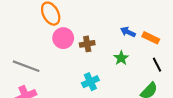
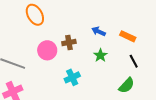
blue arrow: (128, 32) -> (99, 31), moved
pink circle: (63, 38) -> (47, 50), moved

